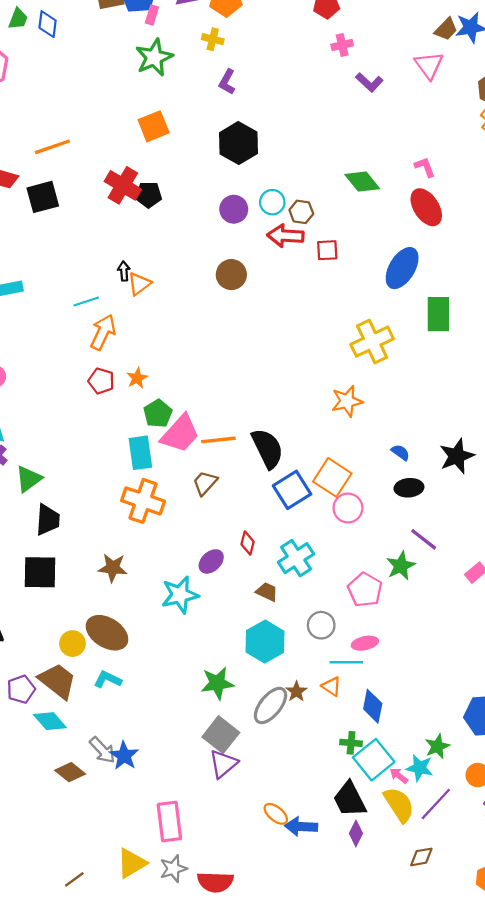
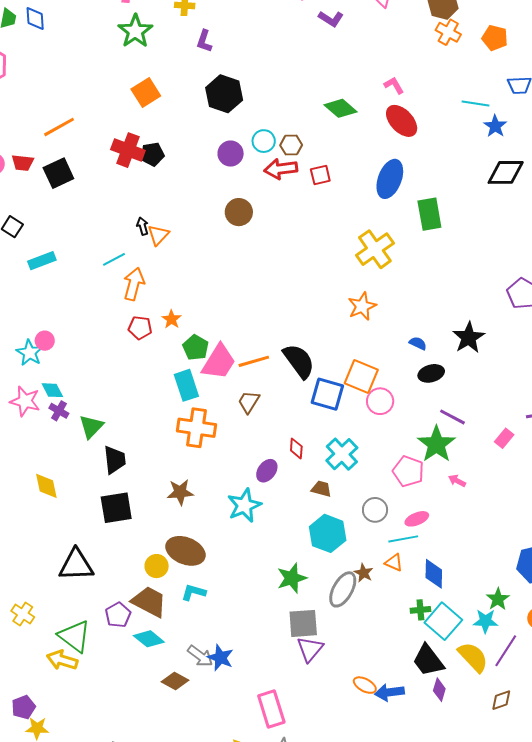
blue square: (292, 490) -> (327, 394), turned -32
green star: (401, 566) -> (436, 444), size x1.4
gray square: (221, 735) -> (303, 623), turned -32
pink arrow: (399, 776) -> (457, 481), moved

